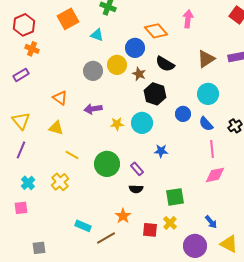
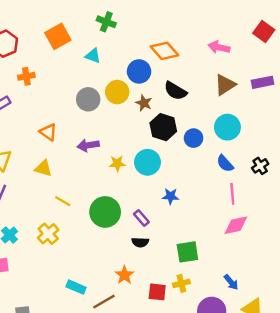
pink arrow: (188, 19) -> (219, 47), moved, turned -84
orange cross: (32, 49) -> (26, 76), moved, turned -32
blue circle: (183, 114) -> (194, 138), moved
yellow cross: (170, 223) -> (181, 283), turned 32

